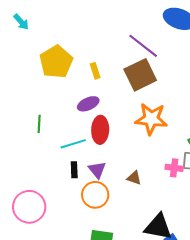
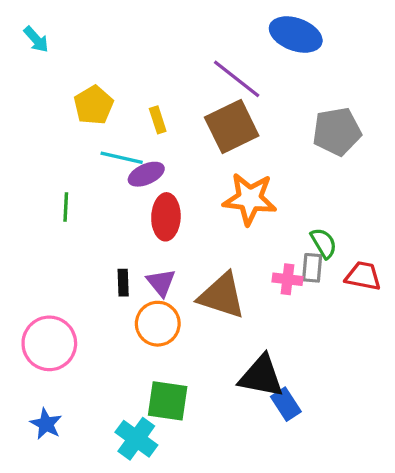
yellow pentagon: (56, 62) -> (94, 105), size x0.7
cyan line: (73, 144) -> (122, 158), moved, turned 30
brown triangle: (134, 178) -> (222, 296), size x2.0

